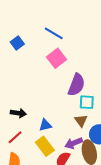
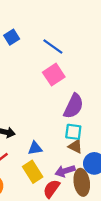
blue square: (17, 43) -> (12, 37), moved
cyan square: (87, 102) -> (73, 132), moved
brown triangle: (81, 121) -> (75, 146), turned -32

